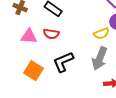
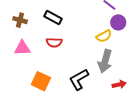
pink triangle: (29, 36) -> (22, 48), moved
black L-shape: (63, 62) -> (79, 79), moved

